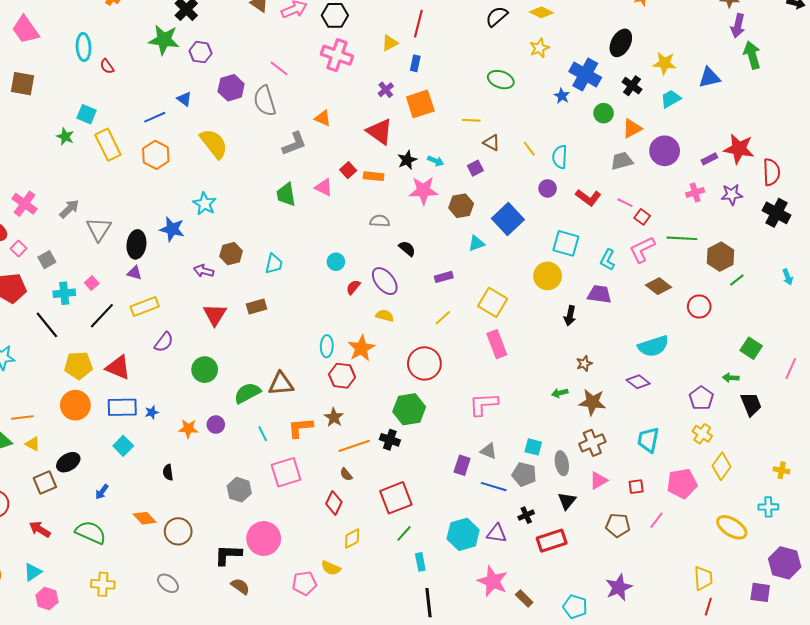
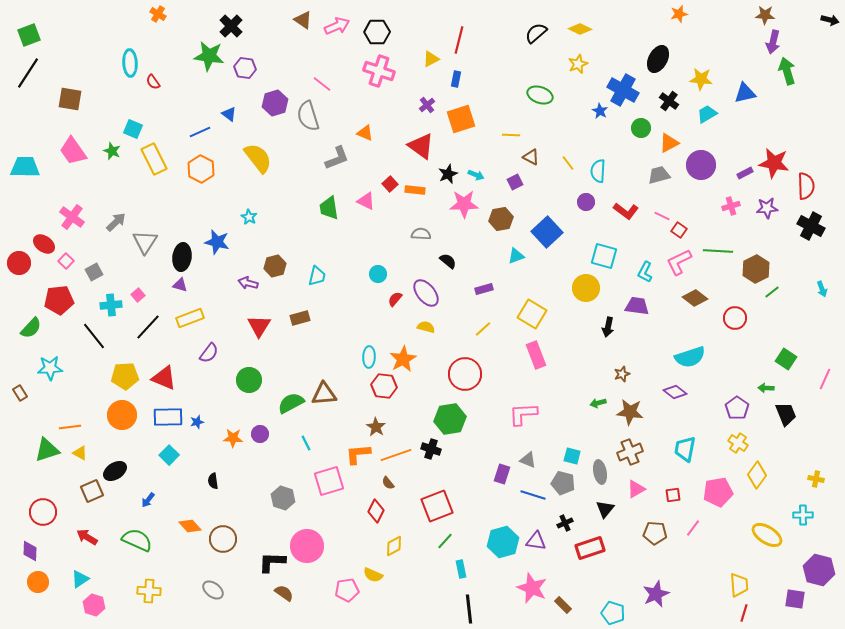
pink trapezoid: (26, 30) -> (73, 151), moved
cyan star: (205, 204) -> (249, 217), size x0.7
orange L-shape: (300, 428) -> (358, 454), moved

